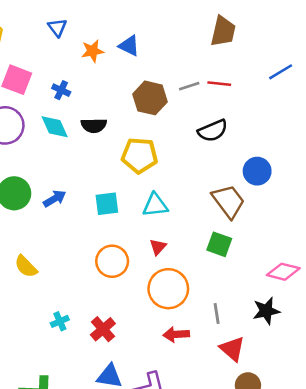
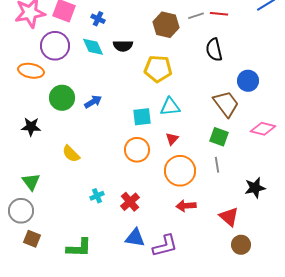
black semicircle: (213, 131) -> (214, 50), turned 100
cyan square: (107, 204) -> (142, 117), moved
pink diamond: (283, 272) -> (263, 129), moved
gray line: (217, 314) -> (217, 165), moved

